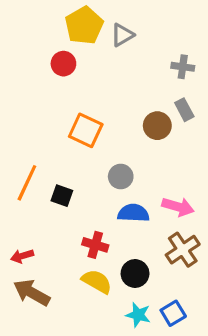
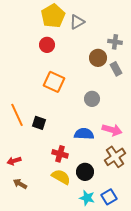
red circle: (63, 64) -> (47, 45), moved
brown circle: (157, 126) -> (98, 58), moved
gray circle: (121, 177) -> (92, 99), moved
orange line: (27, 183) -> (17, 115), turned -50
brown arrow: (32, 293) -> (20, 184), size x0.6

